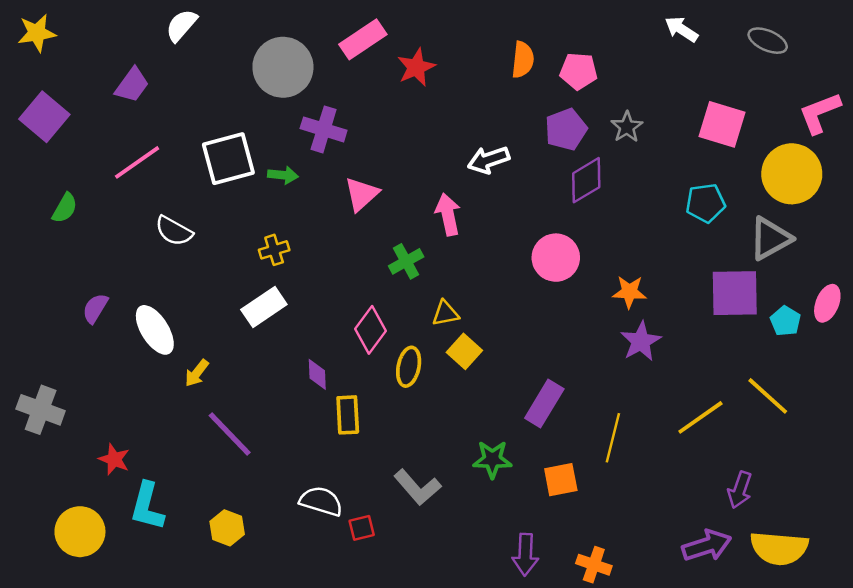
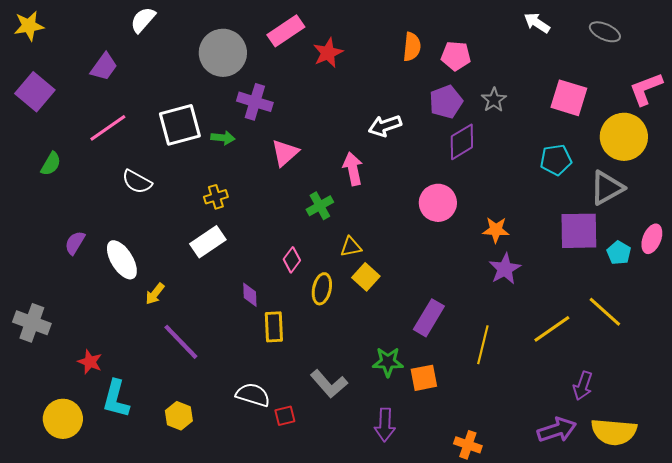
pink diamond: (371, 330) -> (292, 260), size x0.7
orange square: (561, 480) -> (424, 378), moved
purple arrow: (525, 555) -> (385, 425), moved

